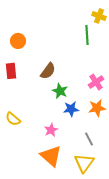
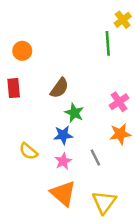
yellow cross: (99, 16) -> (123, 20), turned 32
blue star: (71, 109) -> (63, 135), moved
yellow semicircle: (13, 119) -> (28, 151), moved
gray line: (89, 139) -> (95, 157), moved

